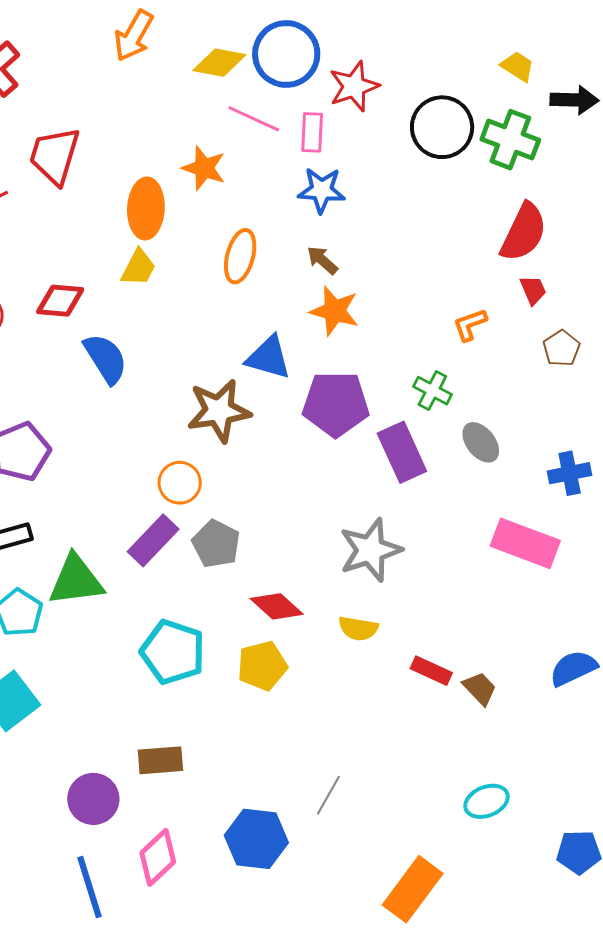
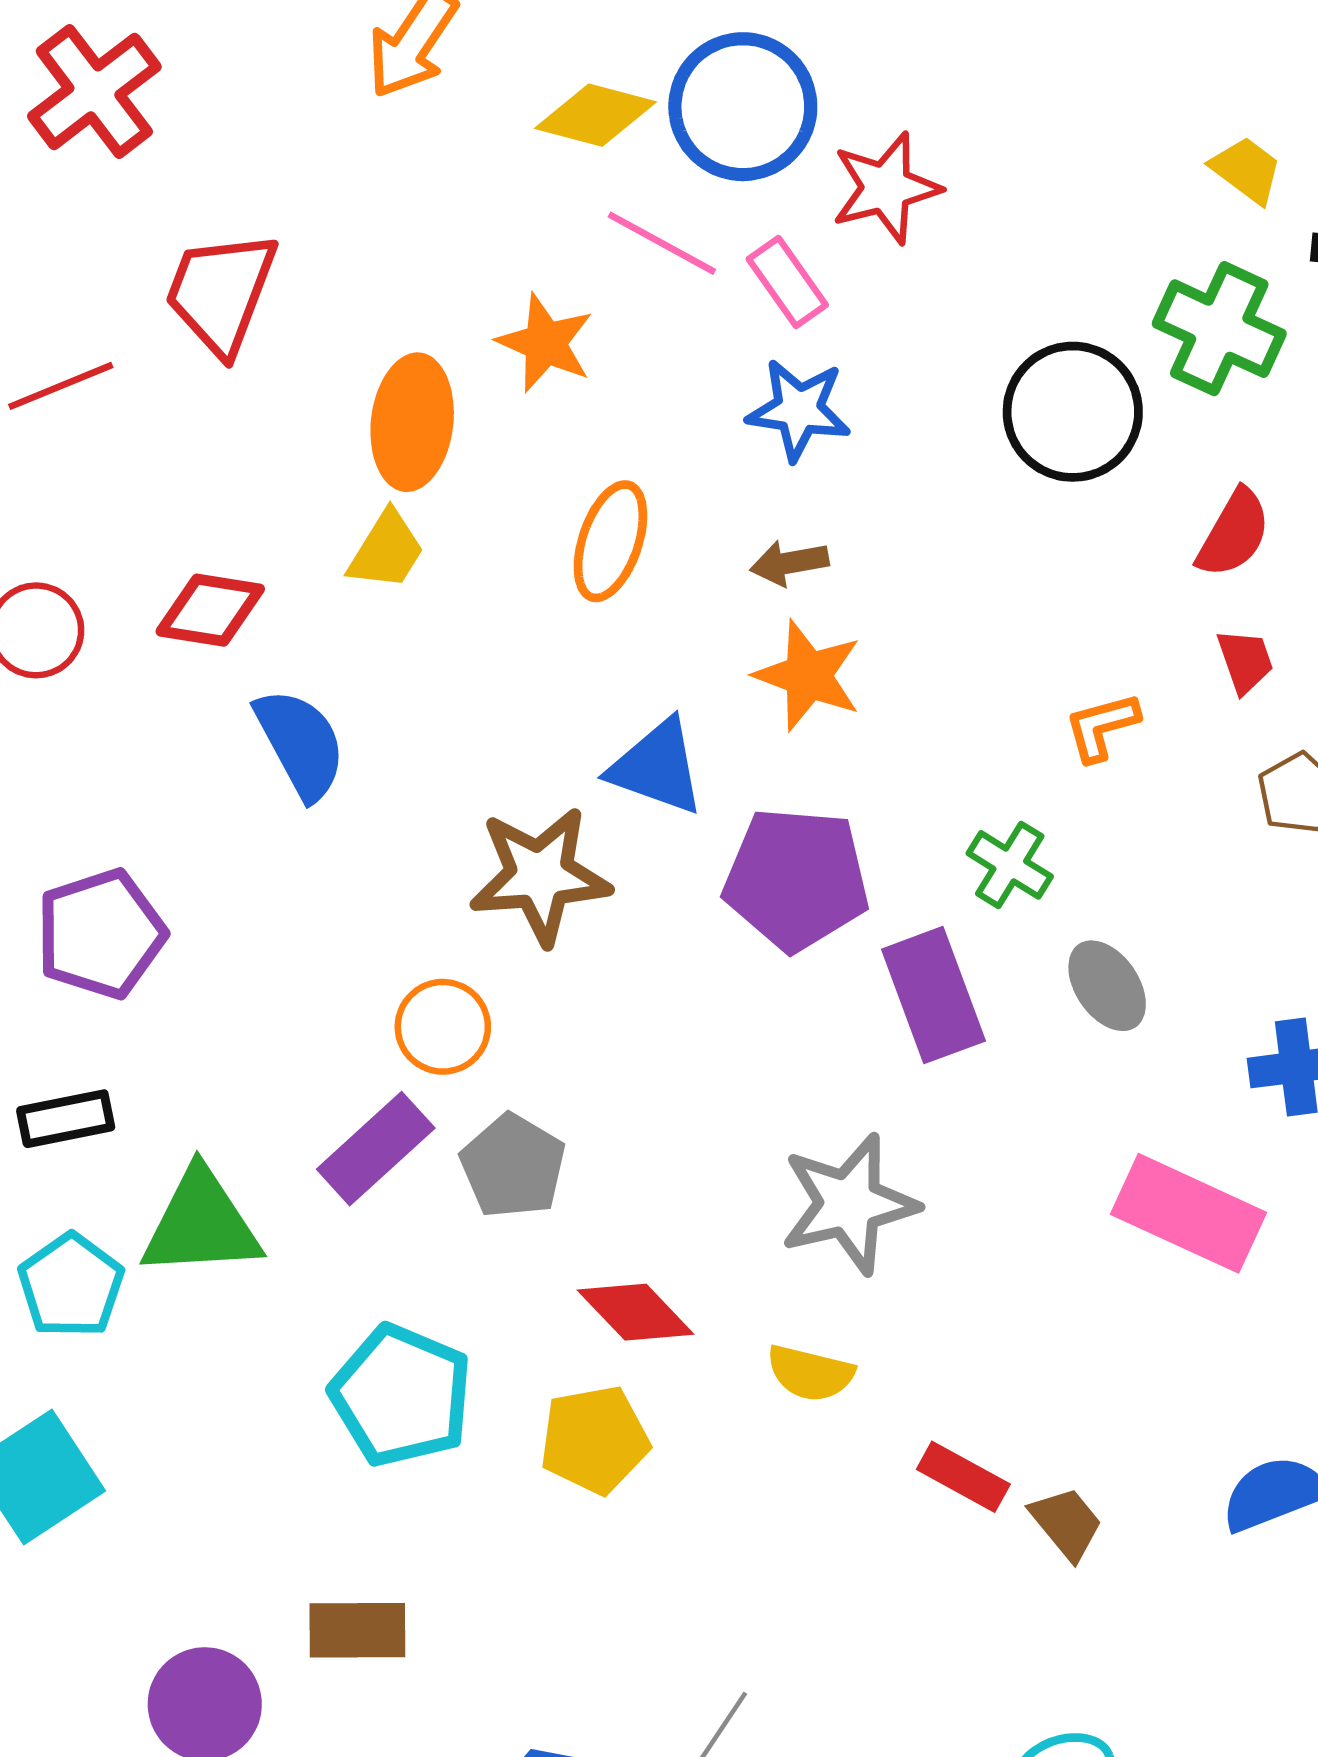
black circle: (442, 127) -> (1073, 412), moved
pink rectangle: (312, 132) -> (787, 282), turned -42
red semicircle: (524, 232) -> (1234, 533), size x0.7
brown arrow: (322, 260) -> (789, 563), turned -56

